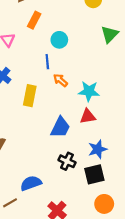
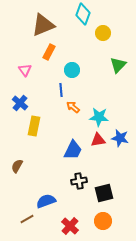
yellow rectangle: (30, 96) -> (34, 126), moved
blue star: (98, 149) -> (120, 138), moved, turned 30
black cross: (67, 161) -> (79, 181), turned -35
orange circle: (104, 204) -> (103, 221), moved

